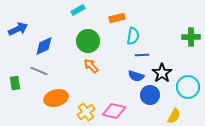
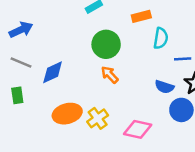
blue diamond: (44, 46) -> (53, 72), moved
blue line: (142, 55) -> (183, 59), moved
gray line: (39, 71) -> (21, 63), moved
yellow cross: (86, 112) -> (98, 118), moved

